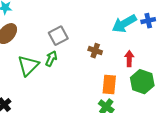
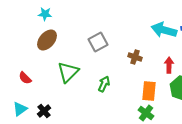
cyan arrow: (124, 24) -> (164, 30), turned 45
green arrow: (51, 59) -> (104, 84), moved

